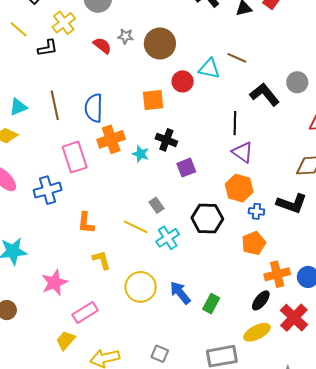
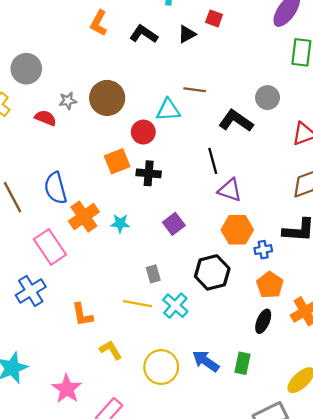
black cross: (166, 140) -> (149, 173), moved
gray rectangle: (156, 205) -> (153, 274), turned 35
black ellipse: (261, 300) -> (263, 321), moved

